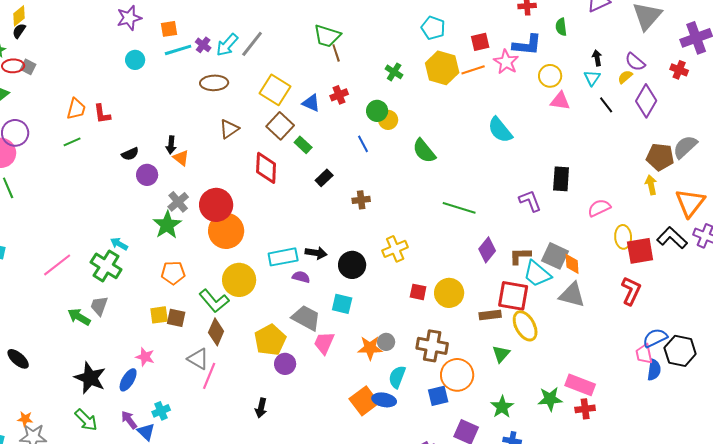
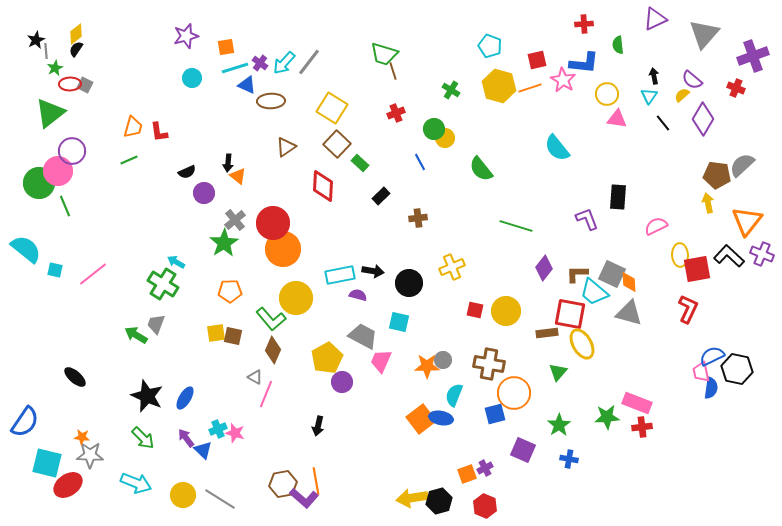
blue triangle: (311, 103) -> (247, 85), moved
pink line: (57, 265) -> (93, 274), moved
pink star: (145, 357) -> (235, 433), moved
gray triangle: (198, 359) -> (255, 377), size x0.7

